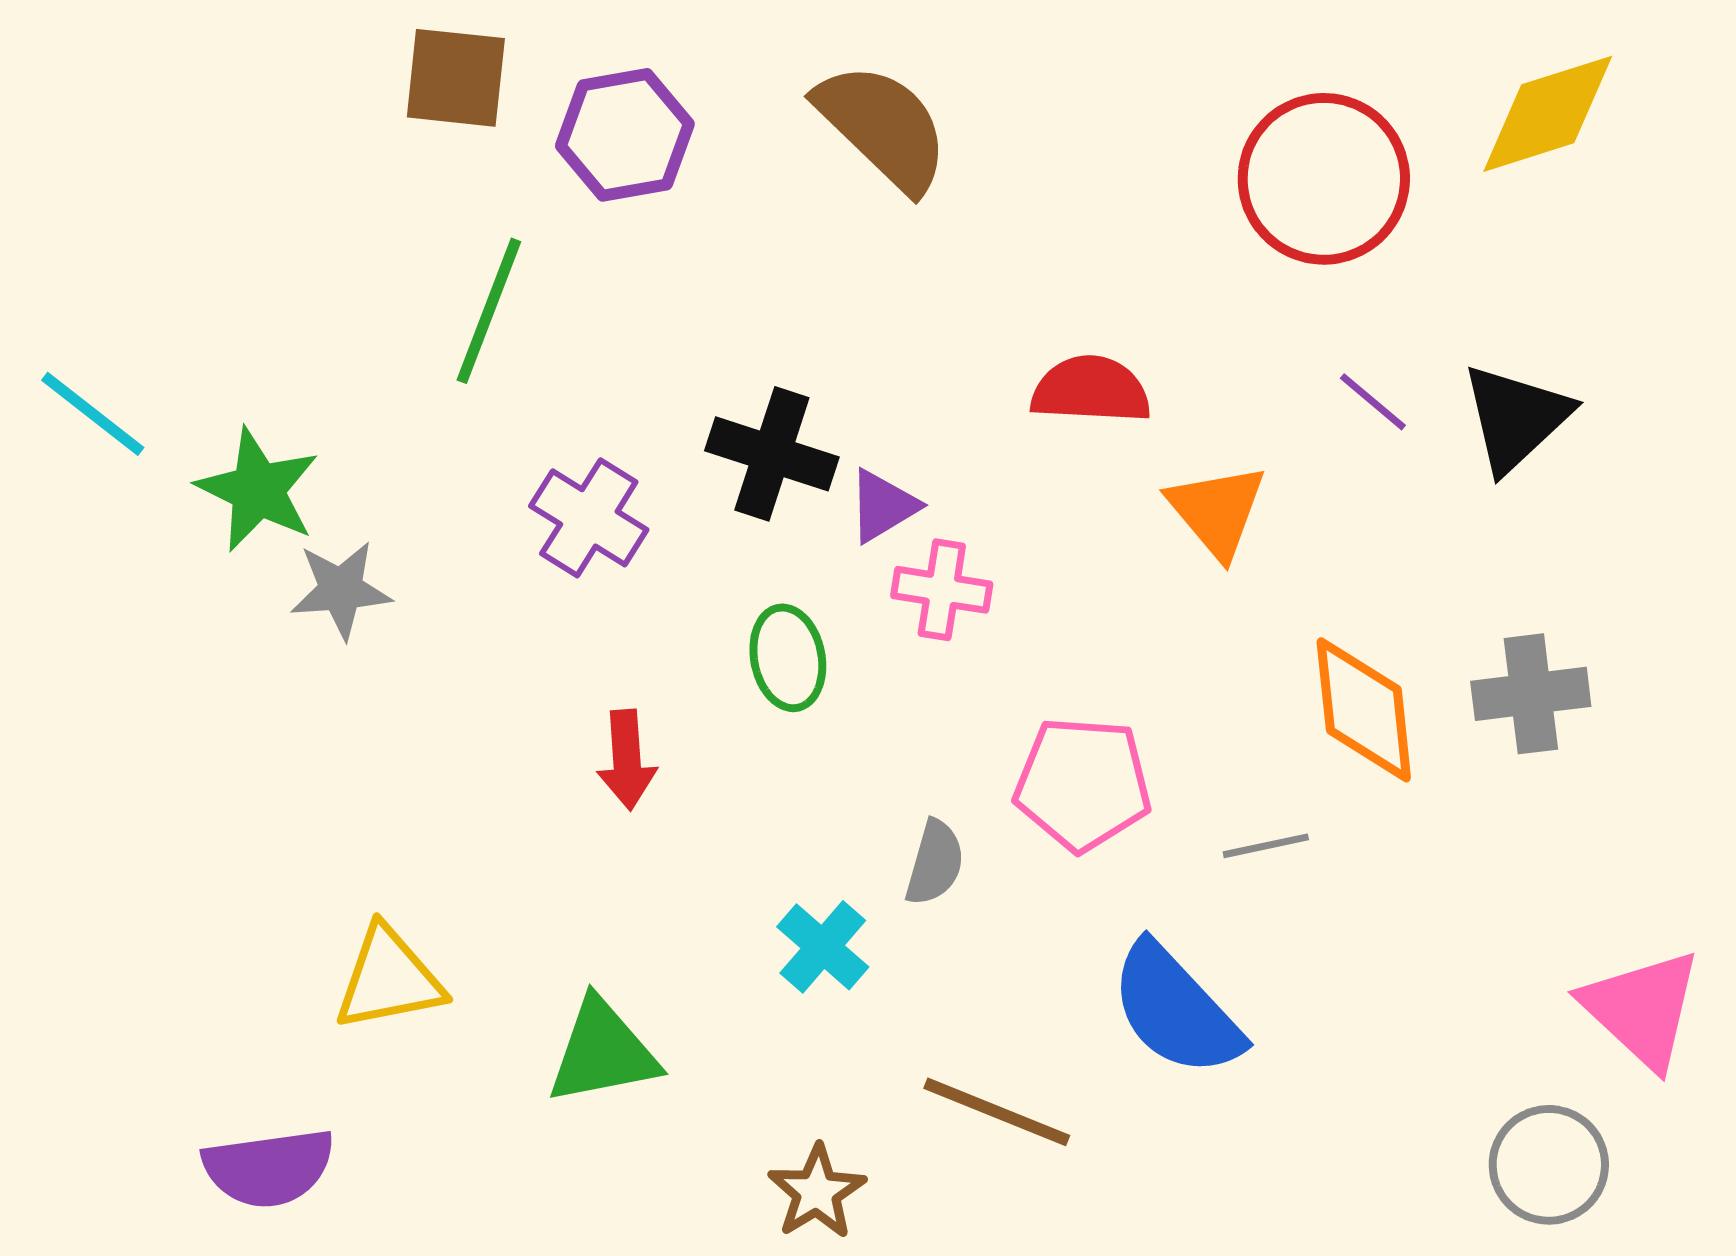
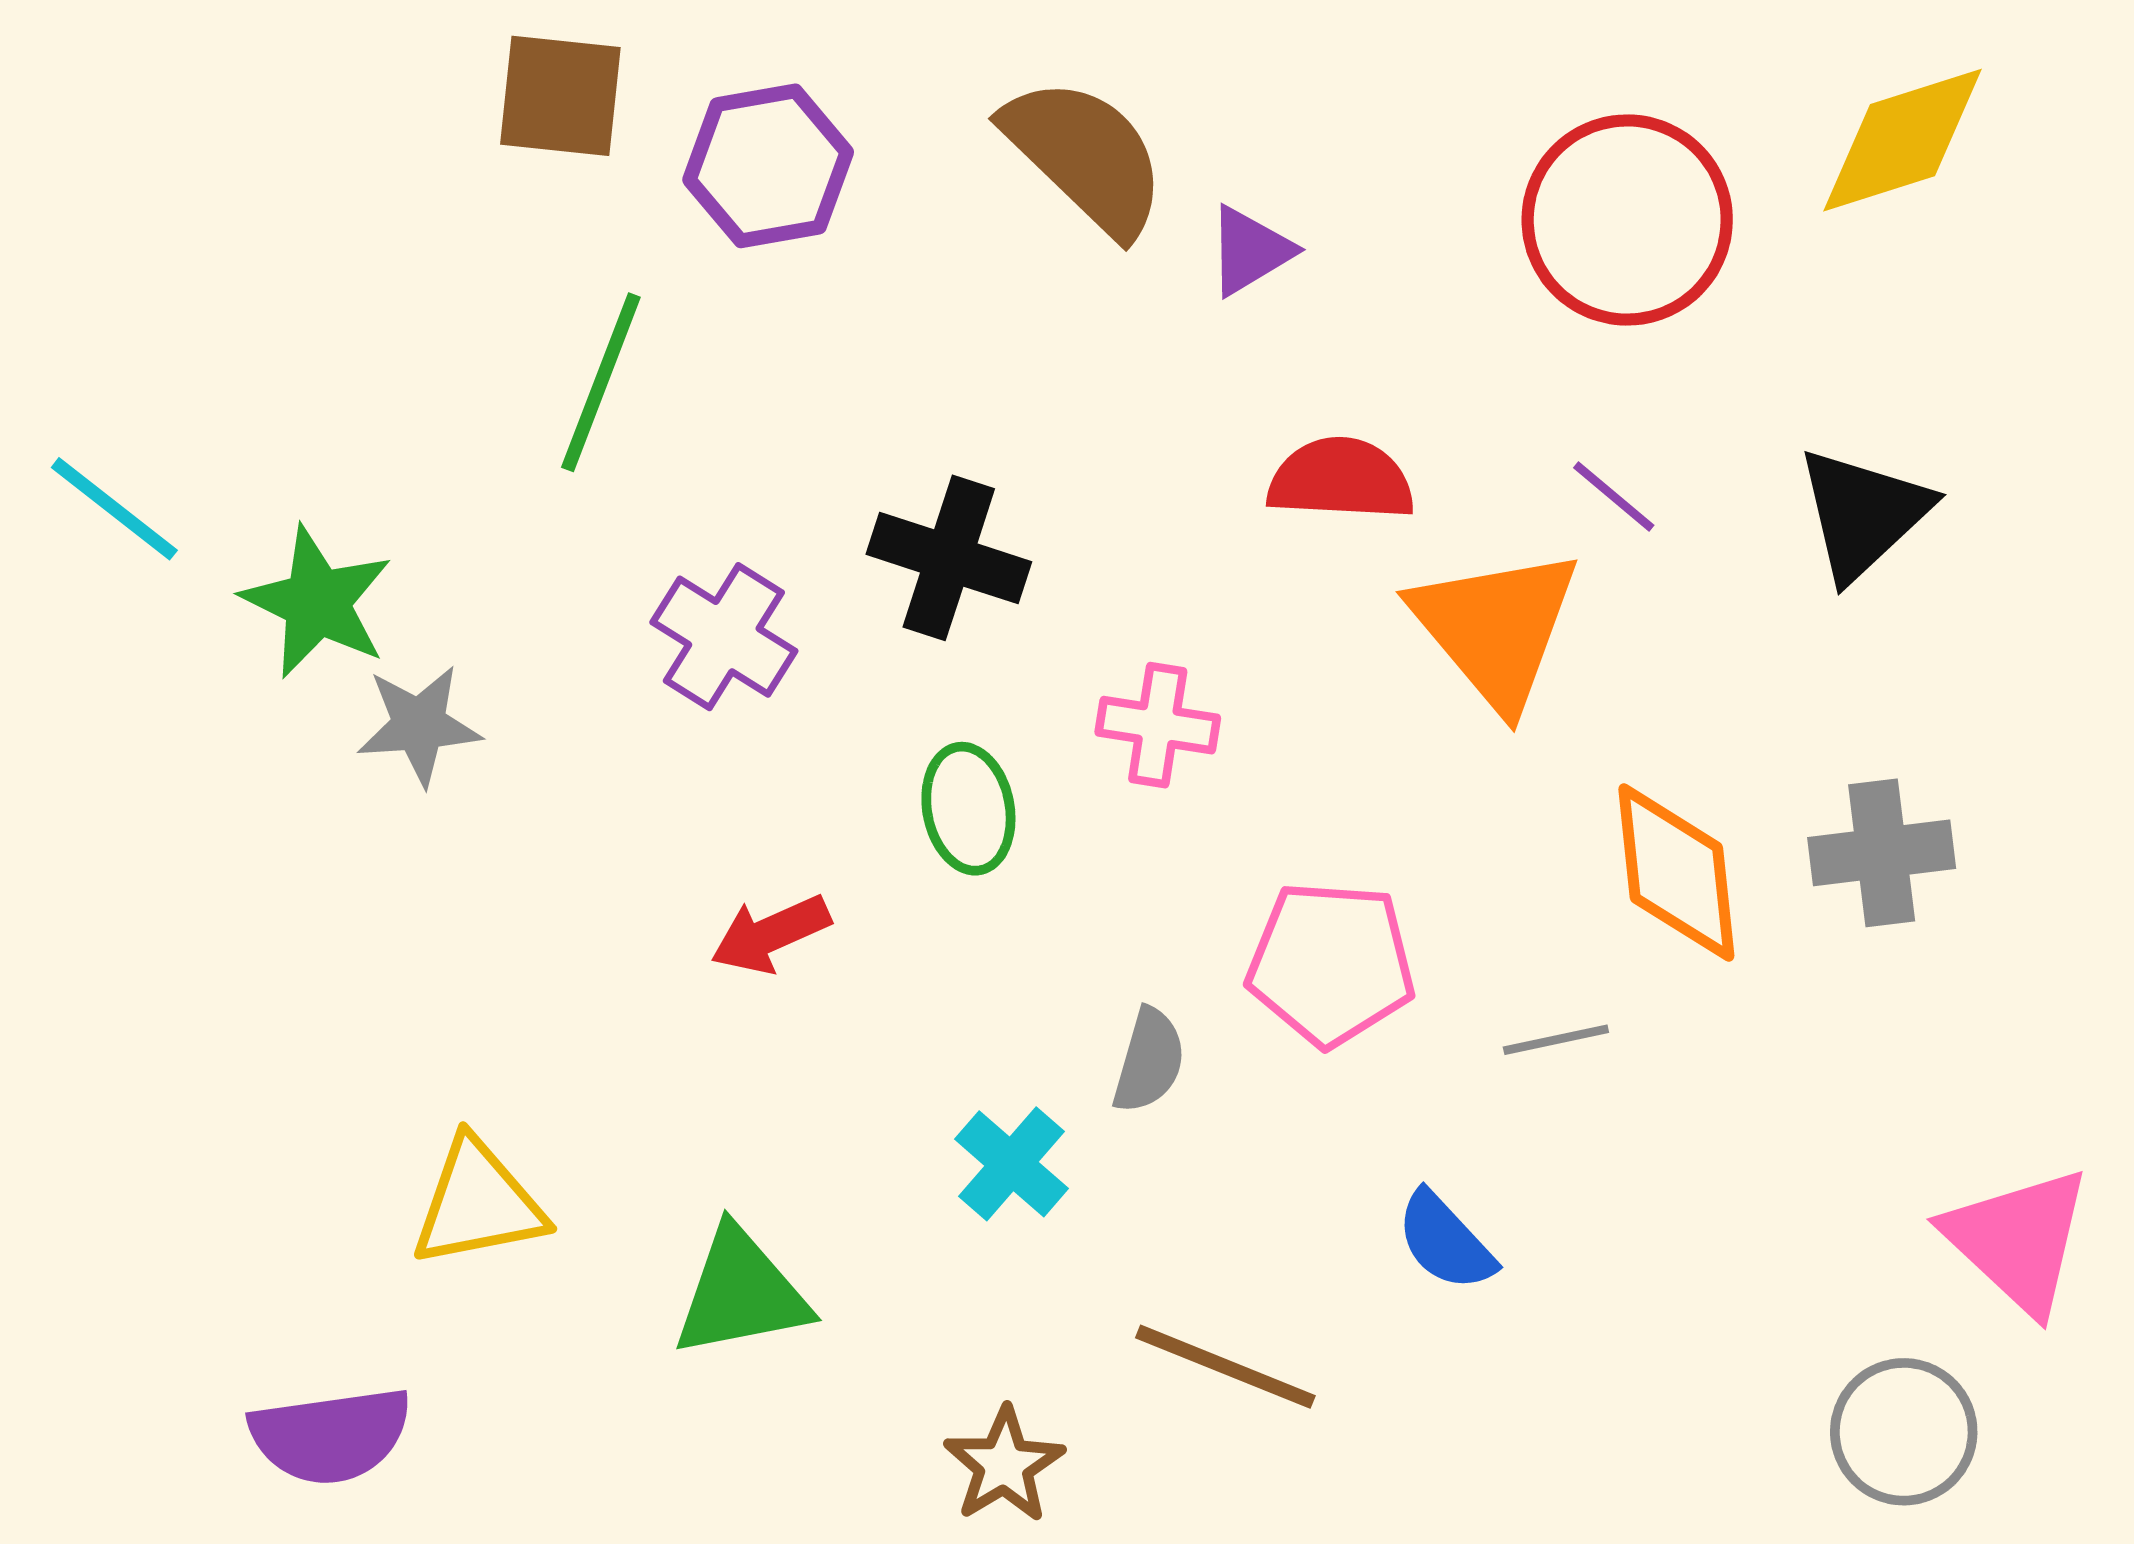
purple line: (1373, 402) -> (1614, 497), moved
purple triangle: (883, 506) -> (1250, 251), moved
orange triangle: (1217, 511) -> (1496, 628), size x1.4
red arrow: (627, 760) -> (771, 934), turned 70
blue semicircle: (1176, 1010) -> (1445, 1241), size x0.6

